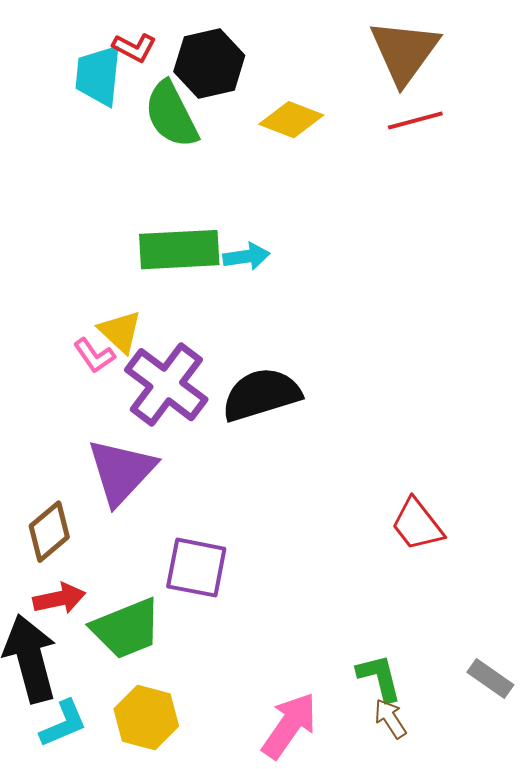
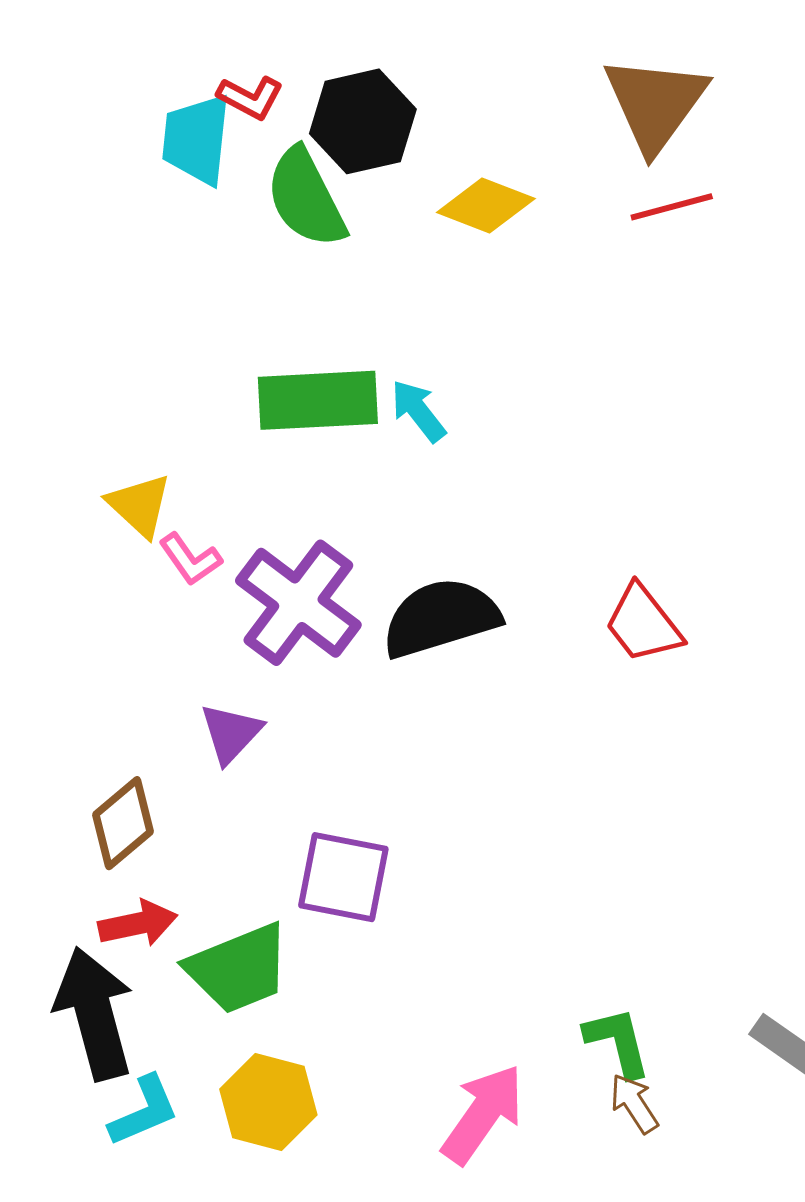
cyan arrow: (246, 257) -> (418, 411), turned -120
yellow triangle: (120, 332) -> (139, 505), moved
purple triangle: (121, 472) -> (231, 733), size x0.6
red trapezoid: (417, 525) -> (643, 624), moved

